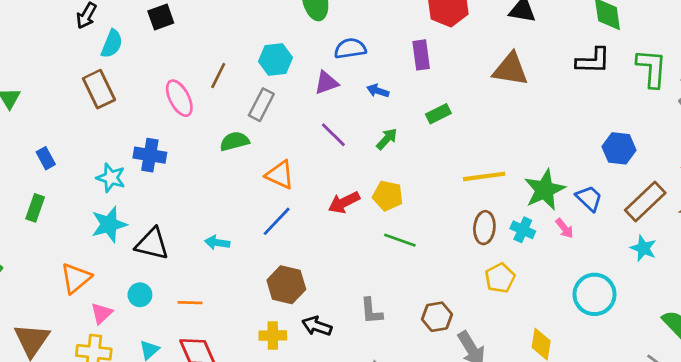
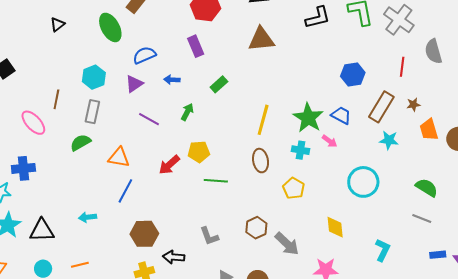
yellow line: (484, 176) -> (263, 120), turned -52
brown ellipse: (484, 228) -> (261, 161), moved

